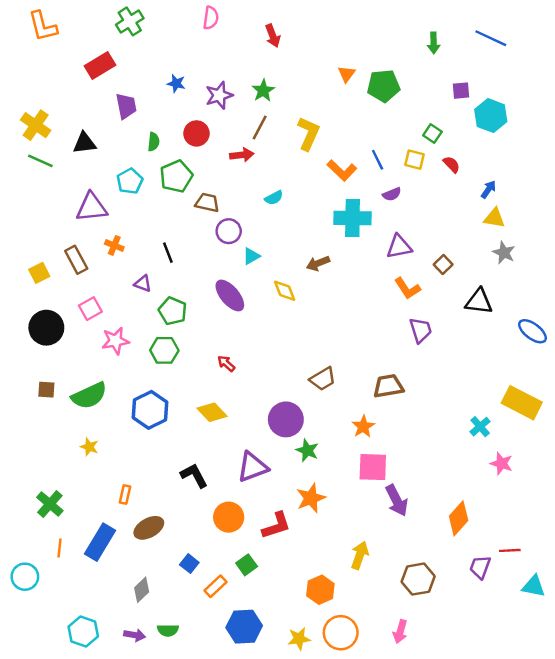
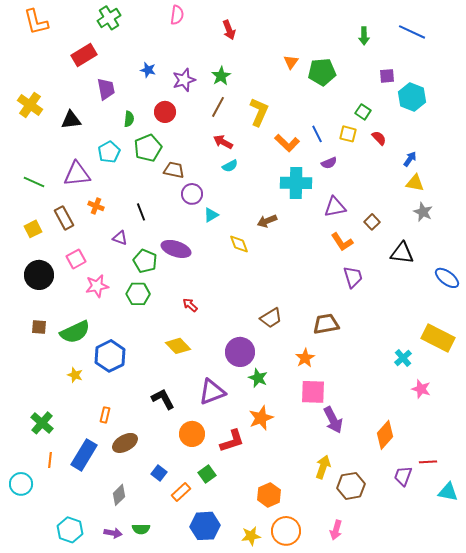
red arrow: (242, 155) -> (223, 142), moved, turned -144
green line: (40, 161) -> (34, 182), moved
purple ellipse: (230, 295) -> (176, 249), moved, turned -32
blue hexagon: (150, 410) -> (110, 356), moved
yellow arrow: (360, 555) -> (323, 467), moved

